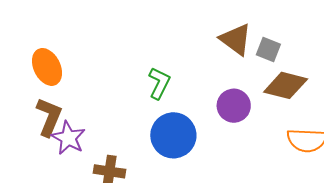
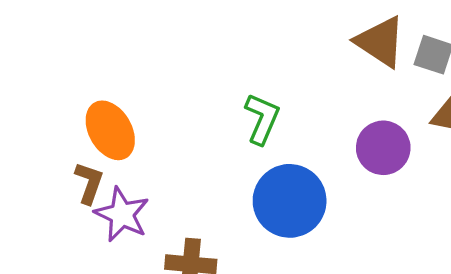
orange ellipse: (47, 67) -> (110, 130), moved
brown L-shape: (49, 117) -> (89, 183), size x0.7

